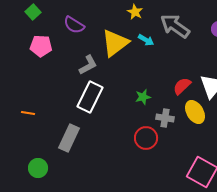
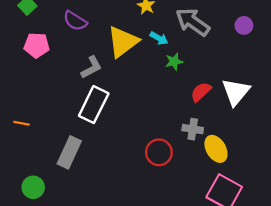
green star: (143, 97) -> (174, 62), moved
yellow ellipse: (195, 112) -> (216, 149), moved
gray cross: (165, 118) -> (193, 129), moved

